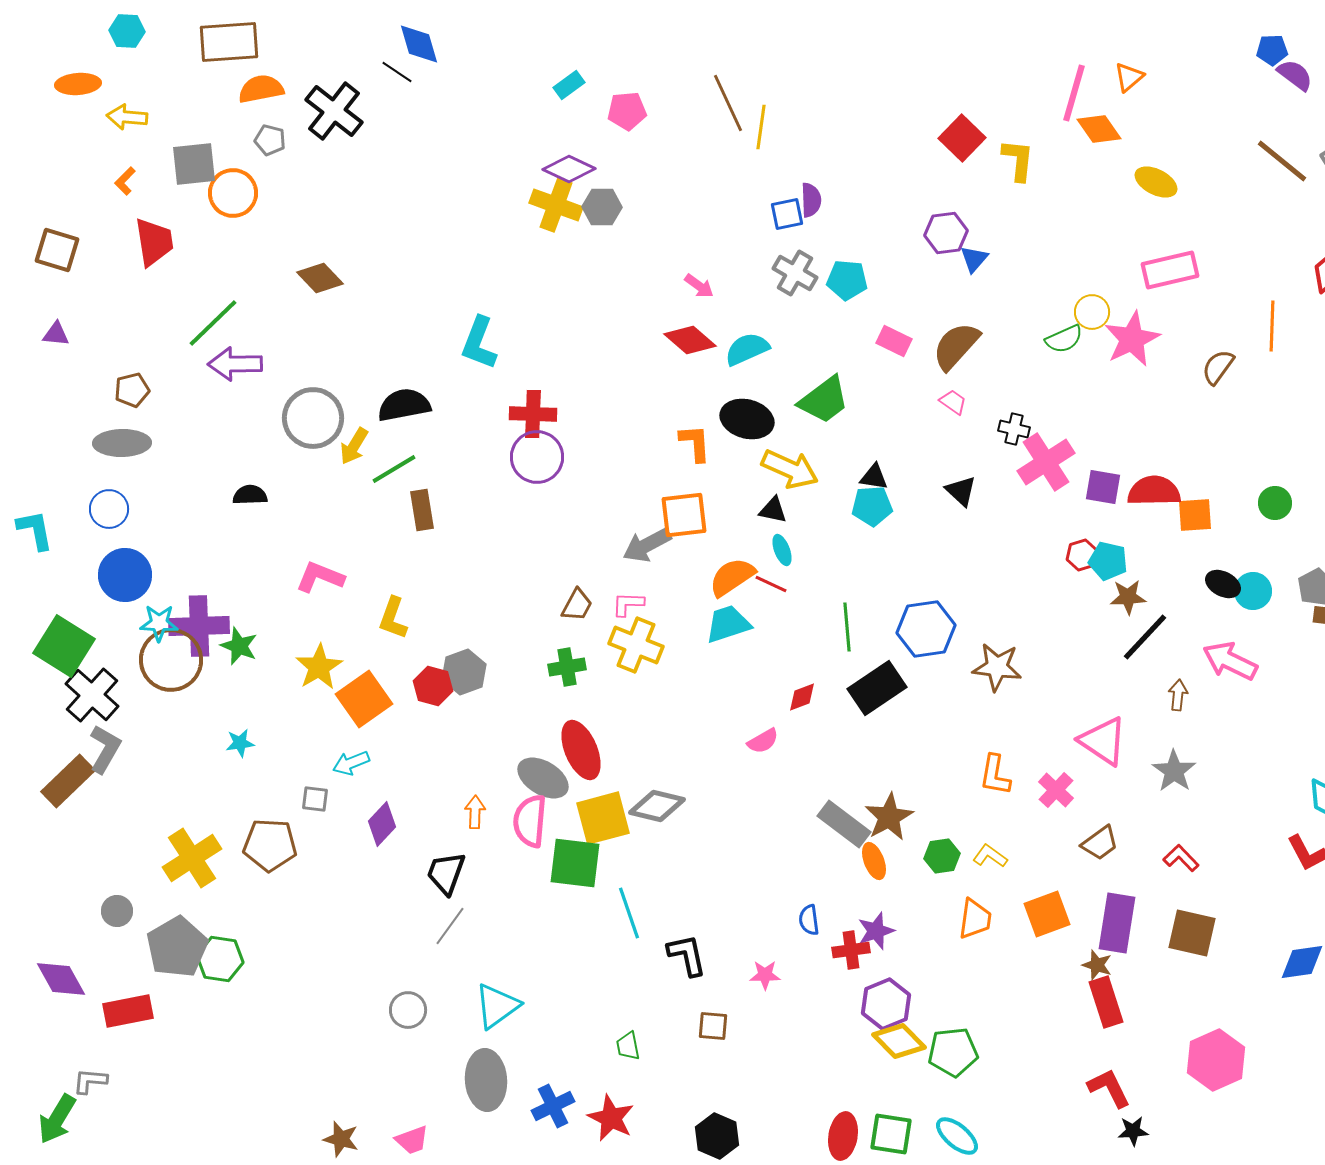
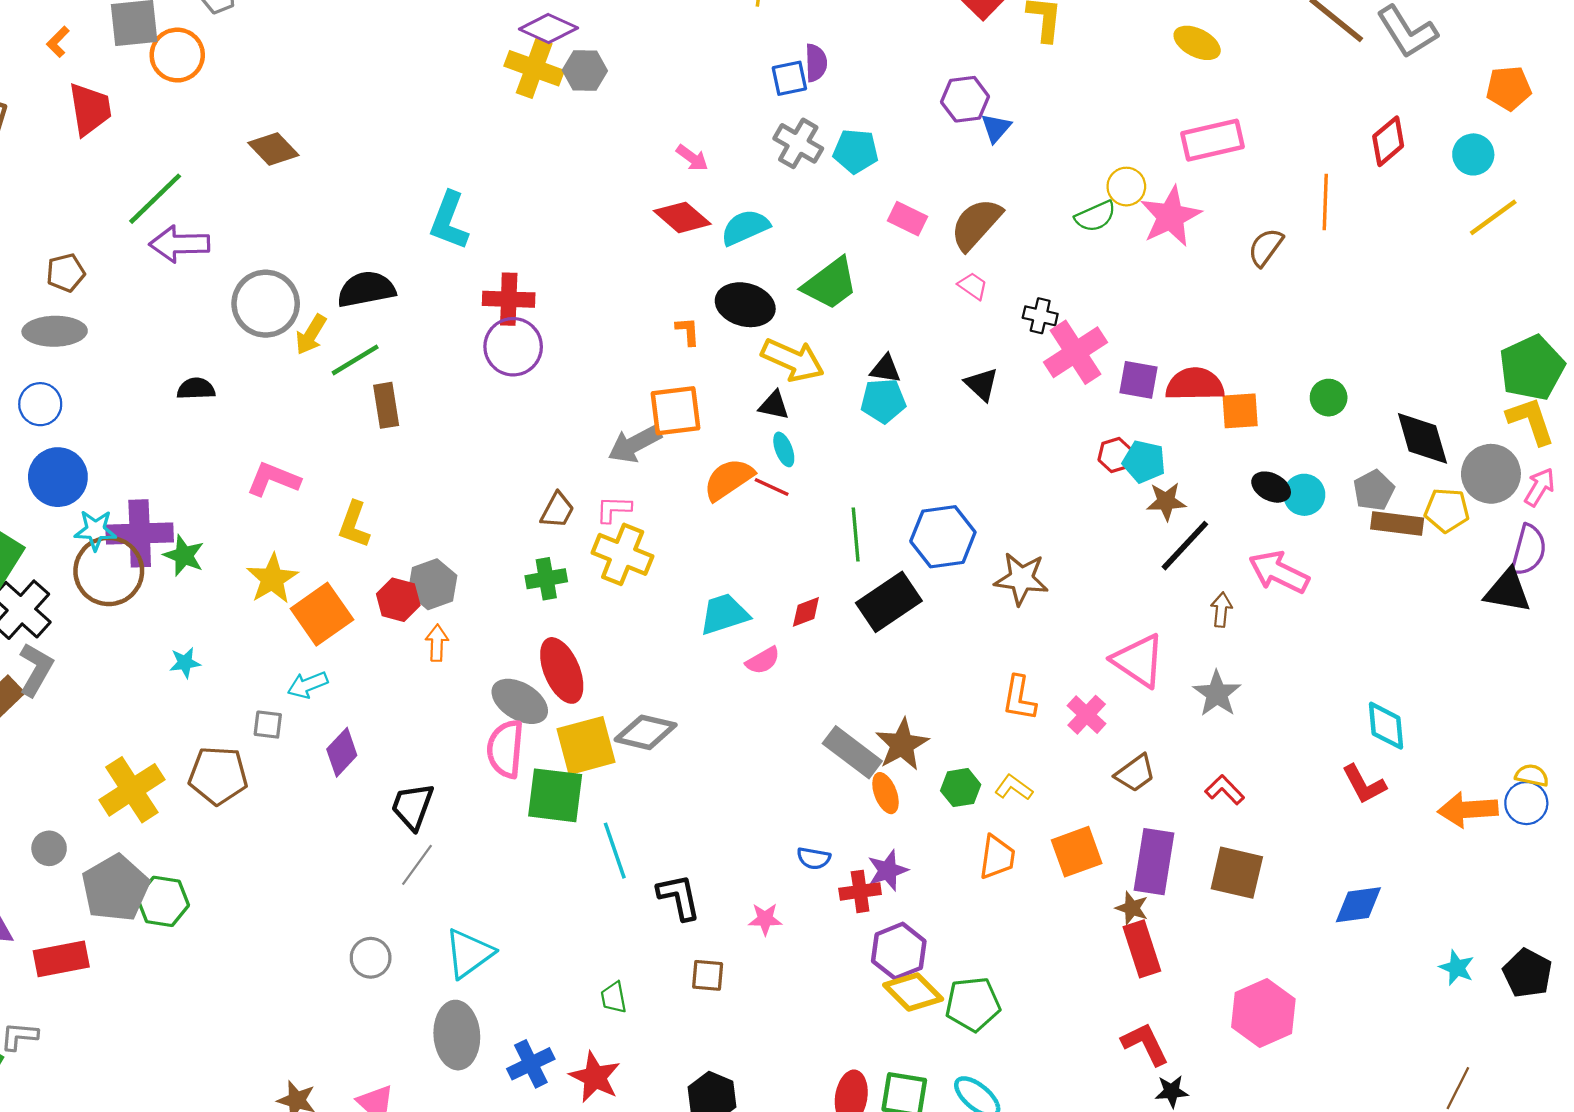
orange L-shape: (695, 443) -> (688, 331), size x0.7
cyan trapezoid: (728, 624) -> (724, 614), moved
orange arrow: (475, 812) -> (437, 643), moved
blue semicircle: (809, 920) -> (814, 858), turned -72

